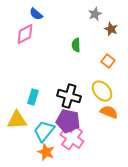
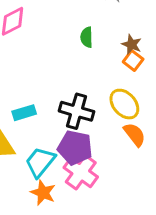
brown star: (111, 29) -> (132, 44), moved
cyan rectangle: (33, 97) -> (24, 113), turned 56
orange semicircle: (109, 112) -> (135, 135), turned 30

